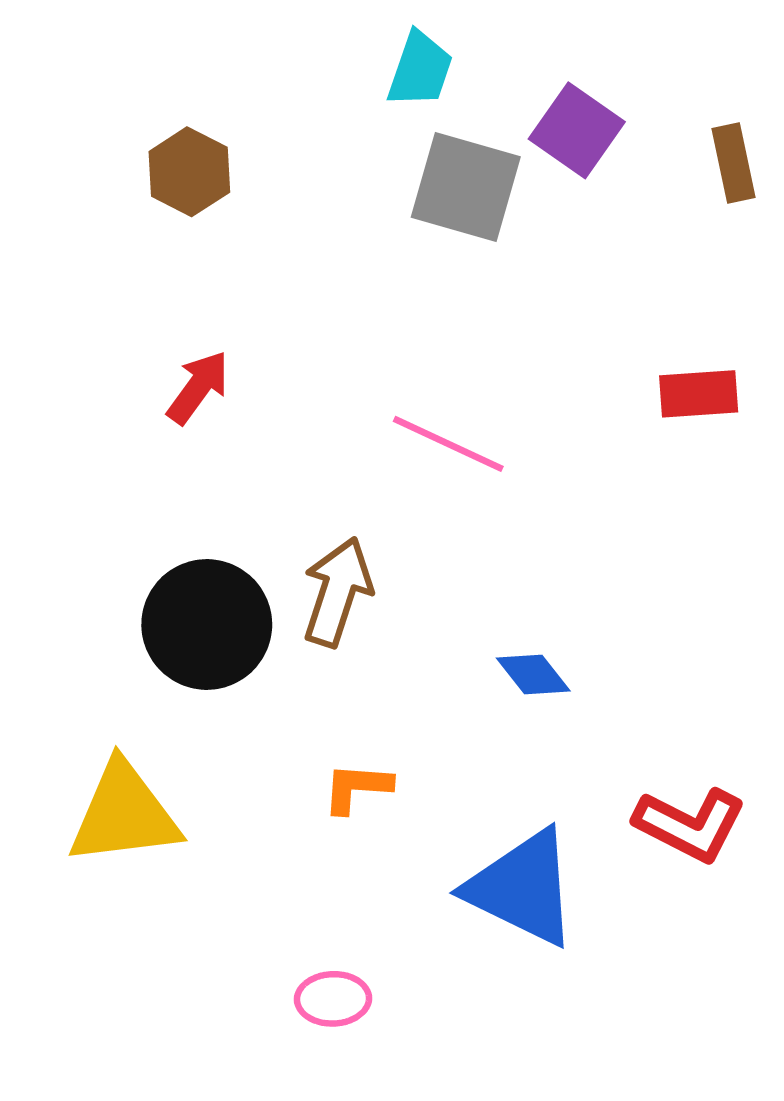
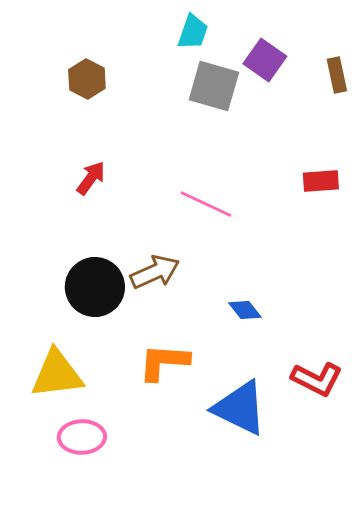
brown arrow: (337, 592) -> (155, 272), turned 48
orange L-shape: (357, 788) -> (164, 362), size x1.6
pink ellipse: (333, 999) -> (82, 437), moved, size x1.4

